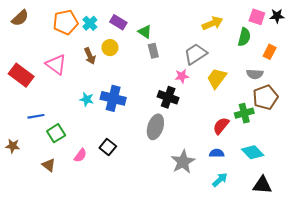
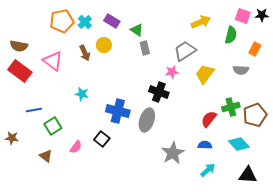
brown semicircle: (20, 18) -> (19, 46), moved, turned 54
brown pentagon: (265, 97) -> (255, 115), moved
blue cross: (113, 98) -> (118, 111), moved

